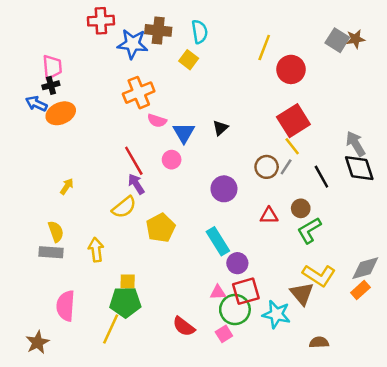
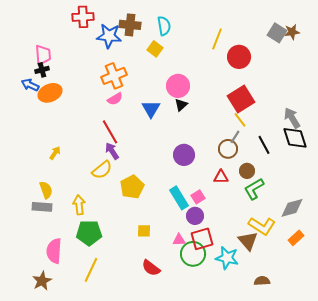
pink semicircle: (157, 121) -> (115, 99), moved, turned -49
pink circle: (172, 160) -> (178, 86), moved, size x1.5
brown circle: (267, 167) -> (228, 149), moved
gray diamond: (365, 268) -> (292, 208), moved
yellow square: (128, 281) -> (144, 231), moved
green pentagon: (125, 302) -> (89, 233), moved
pink square: (224, 334) -> (198, 197), moved
brown star: (38, 342) -> (42, 281), moved

